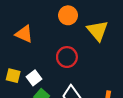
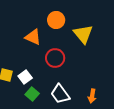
orange triangle: (24, 34) -> (33, 37), moved

